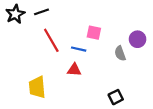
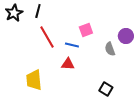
black line: (41, 12) -> (38, 11), turned -56
pink square: (94, 33) -> (86, 30), turned -32
black square: (116, 97) -> (106, 89), turned -32

